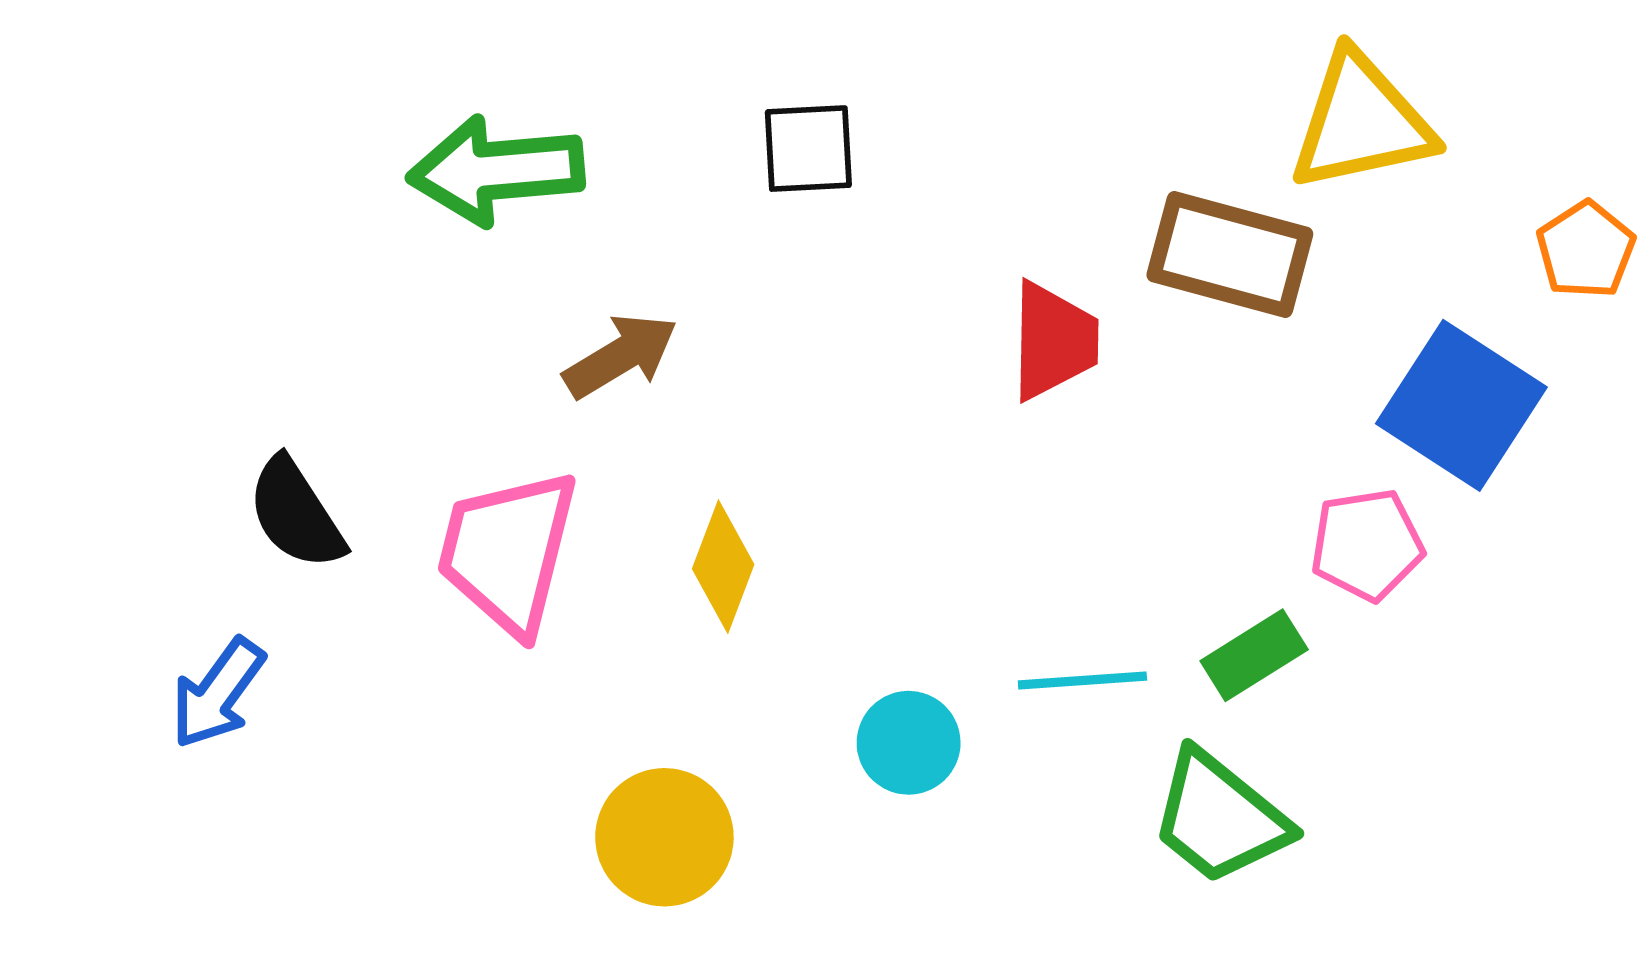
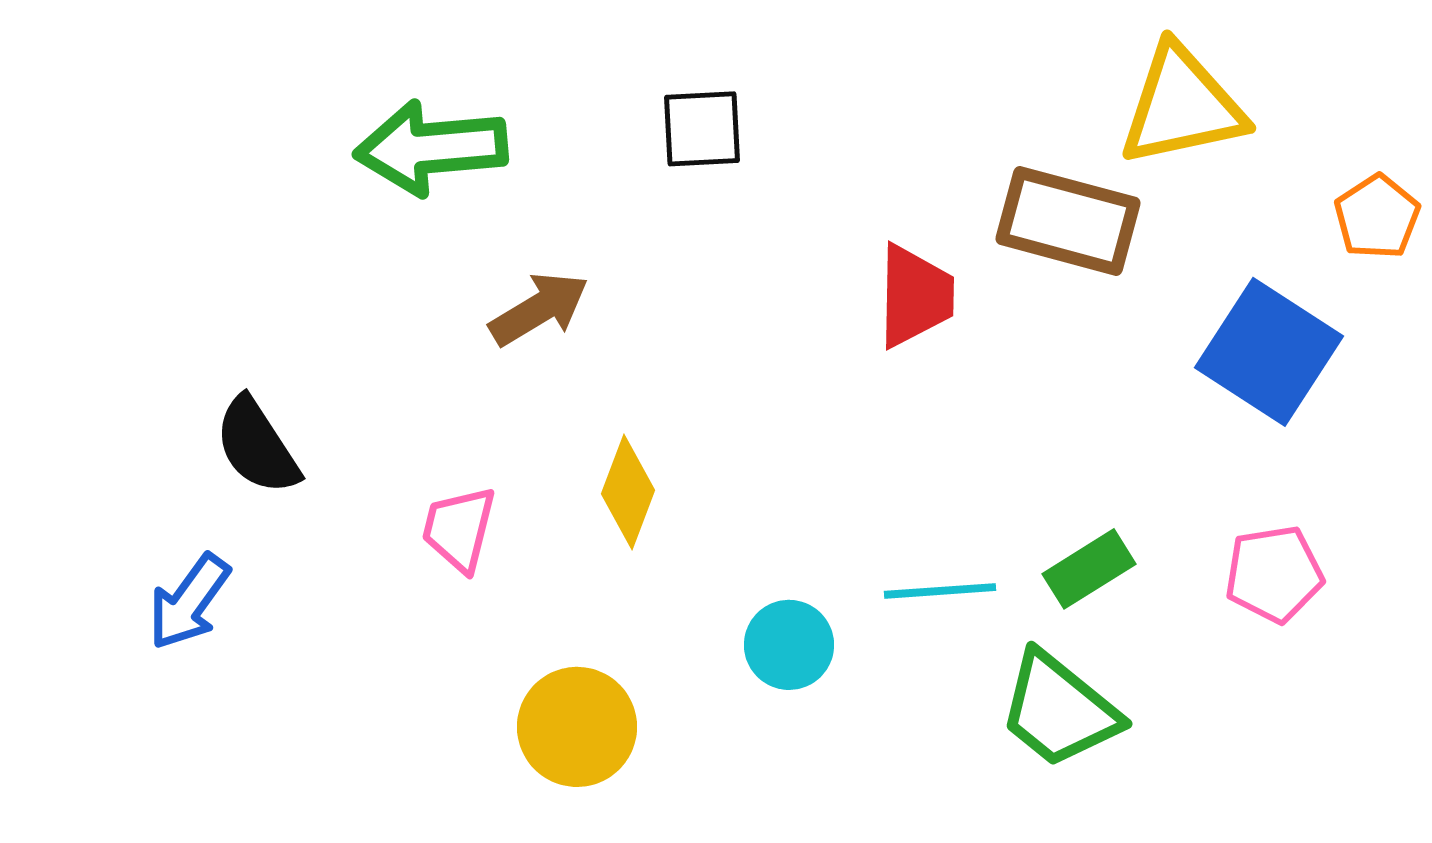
pink pentagon: (1367, 545) -> (1274, 574), moved
pink trapezoid: (508, 552) -> (459, 529), moved, size x0.6

